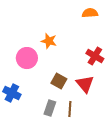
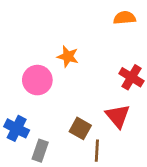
brown square: (59, 81) -> (80, 128), moved
gray rectangle: (50, 108) -> (40, 151), moved

